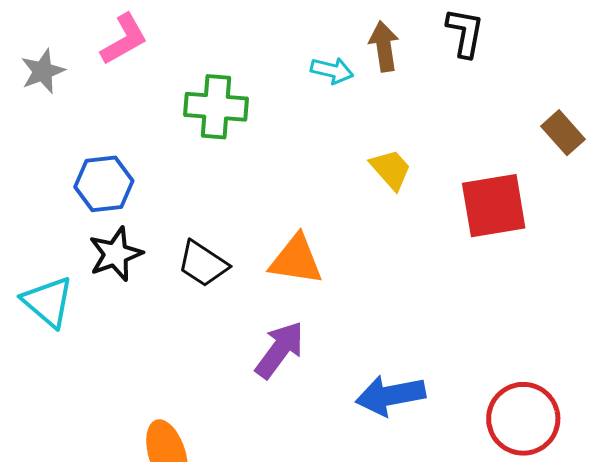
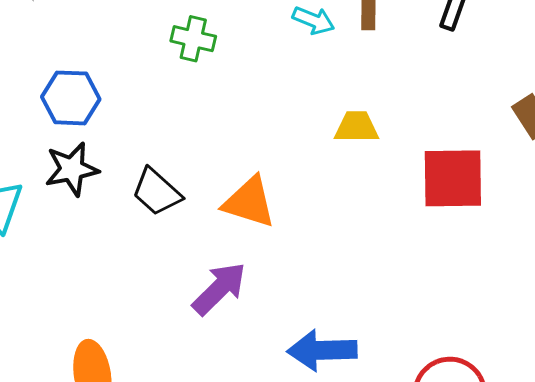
green cross: (216, 107) -> (193, 39), size x0.7
yellow trapezoid: (391, 169) -> (357, 127), turned -57

